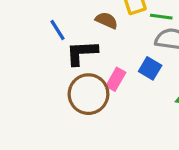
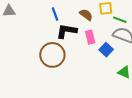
pink rectangle: (116, 79) -> (90, 37), moved, turned -56
brown circle: (88, 94) -> (52, 55), moved

